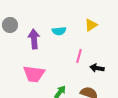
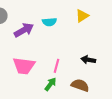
purple arrow: (34, 39) -> (24, 30), turned 66
pink line: (79, 56) -> (57, 66), moved

